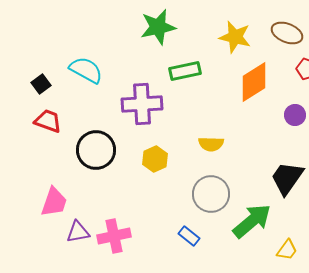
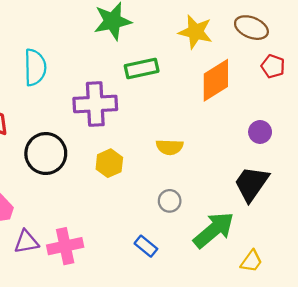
cyan semicircle: (86, 70) -> (35, 67), turned 60
purple circle: (295, 115) -> (260, 132), moved
gray circle: (211, 194) -> (170, 201), size x0.6

